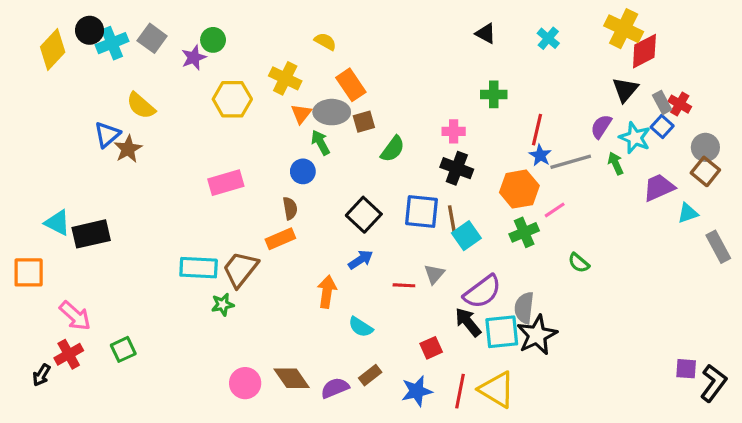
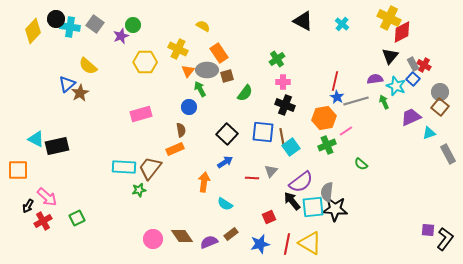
black triangle: (486, 33) -> (303, 21), size x1.5
cyan cross: (112, 43) -> (70, 27), turned 30
green cross: (494, 94) -> (277, 59), moved, turned -35
purple semicircle: (601, 126) -> (375, 79), turned 49
black star: (537, 335) -> (335, 209), turned 30
black arrow: (41, 375) -> (28, 206), moved

